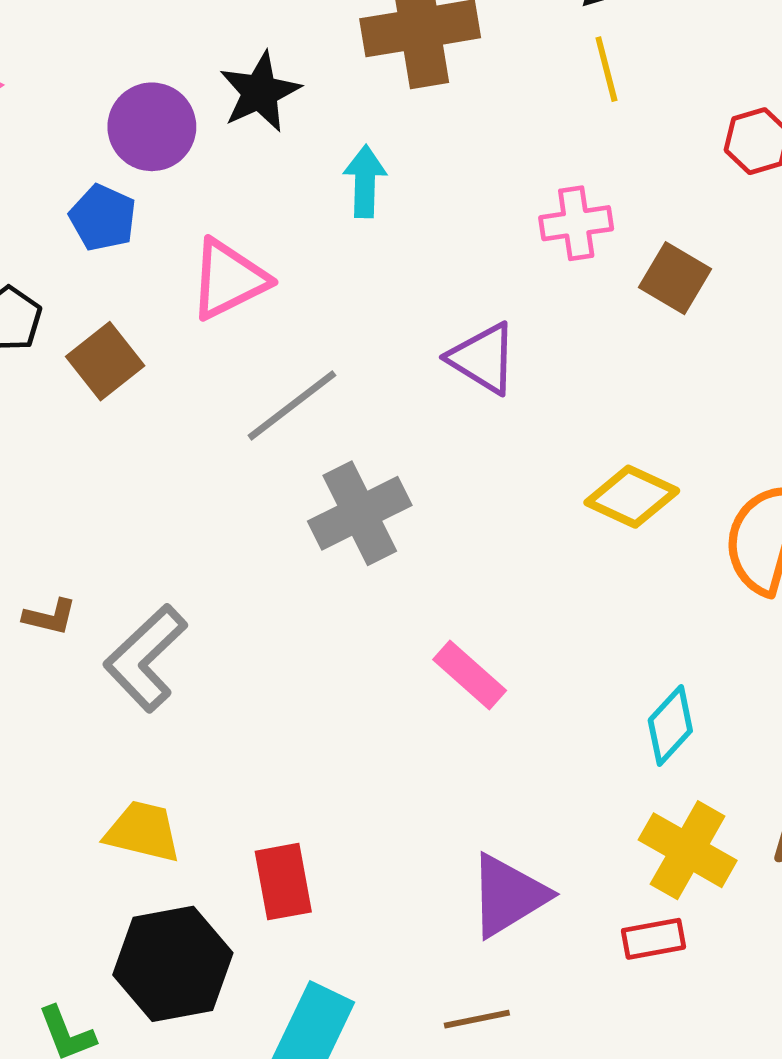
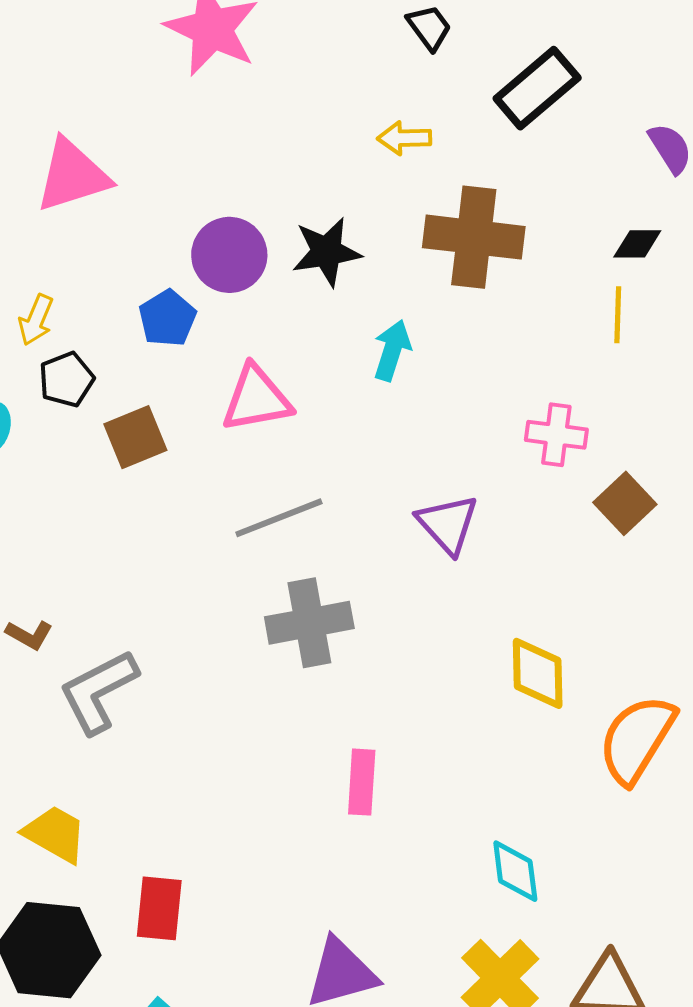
yellow diamond: (632, 497) -> (538, 673), turned 48
pink rectangle: (470, 675) -> (362, 782), turned 36
cyan diamond: (670, 725) -> (515, 871), turned -66

